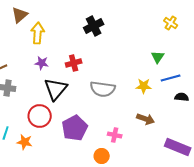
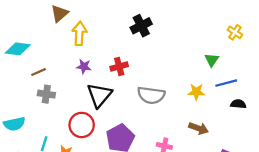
yellow cross: (171, 23) -> (235, 32), moved

